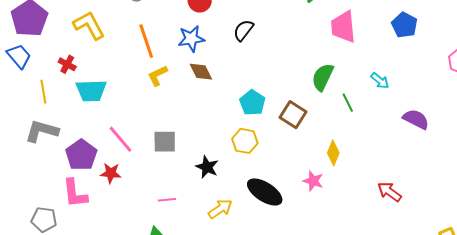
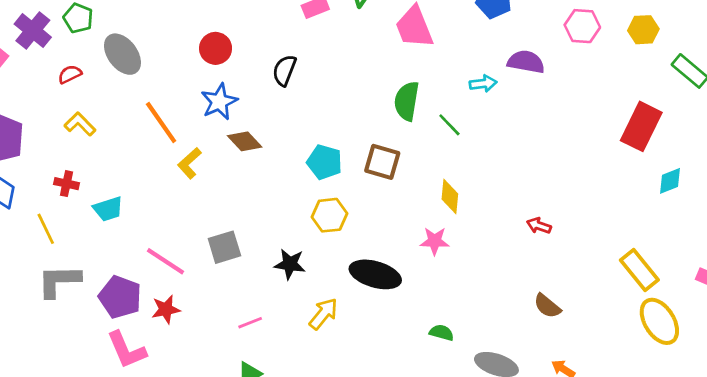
yellow L-shape: (89, 25) -> (80, 124), size x0.7
cyan arrow: (380, 81) -> (483, 84), turned -30
cyan trapezoid: (91, 91) -> (108, 209), size x0.7
purple semicircle: (416, 119) -> (526, 62), moved
red arrow: (389, 192) -> (539, 226), size x0.7

